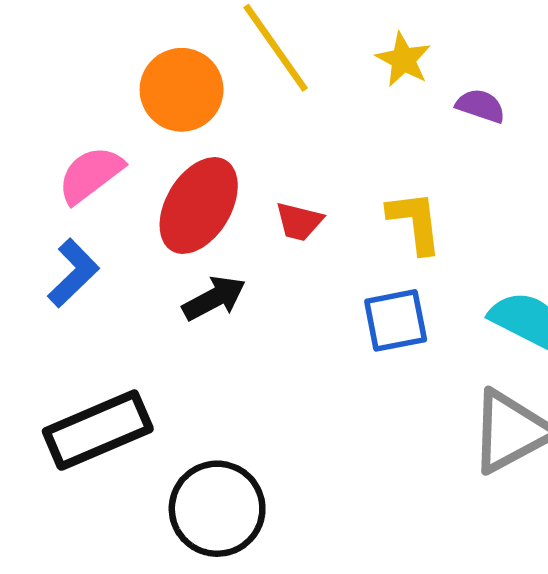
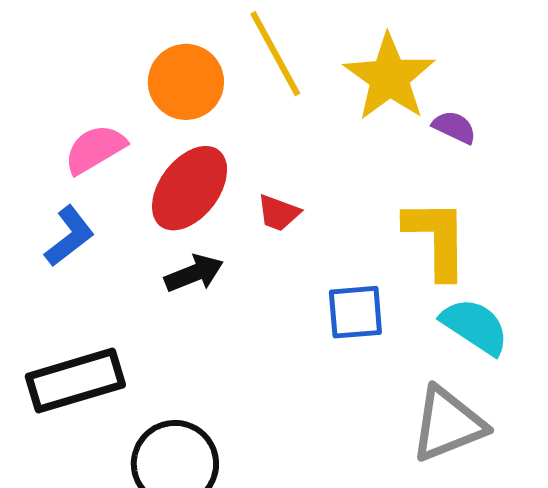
yellow star: (403, 60) -> (389, 77), size x1.8
yellow L-shape: (415, 222) -> (437, 239), moved, size x1.4

